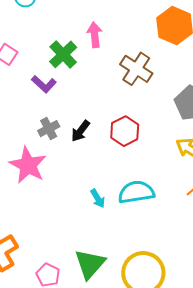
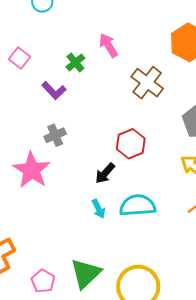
pink arrow: (95, 35) -> (108, 45), turned -30
green cross: (63, 54) -> (75, 62), size x0.7
black arrow: (81, 131) -> (105, 173), moved

